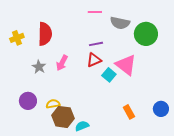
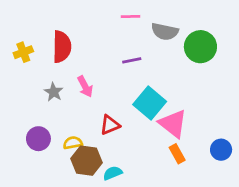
red triangle: (94, 60) -> (110, 125), moved
pink arrow: (62, 63) -> (85, 86), turned -56
pink triangle: (126, 65) -> (173, 124), moved
cyan square: (109, 75) -> (150, 103), size x1.6

